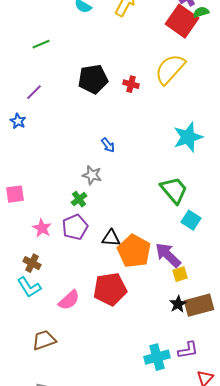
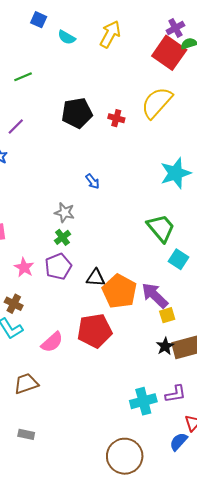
gray star: (92, 175) -> (65, 213), moved

